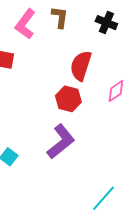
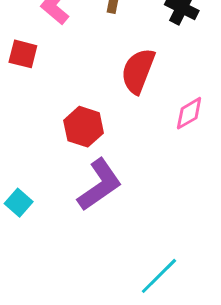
red hexagon: (68, 99) -> (84, 127), moved

